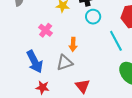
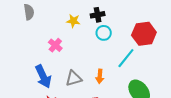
cyan line: (116, 41) -> (126, 58), turned 65
orange arrow: (73, 44) -> (100, 76), moved

